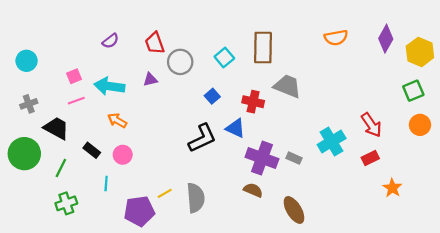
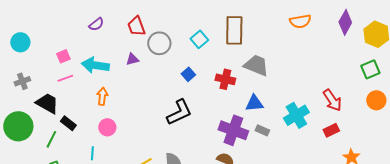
orange arrow: (117, 120) -> (102, 96), turned 66
blue triangle: (235, 128) -> (254, 103), moved, turned -30
black rectangle: (92, 150) -> (68, 123), moved

